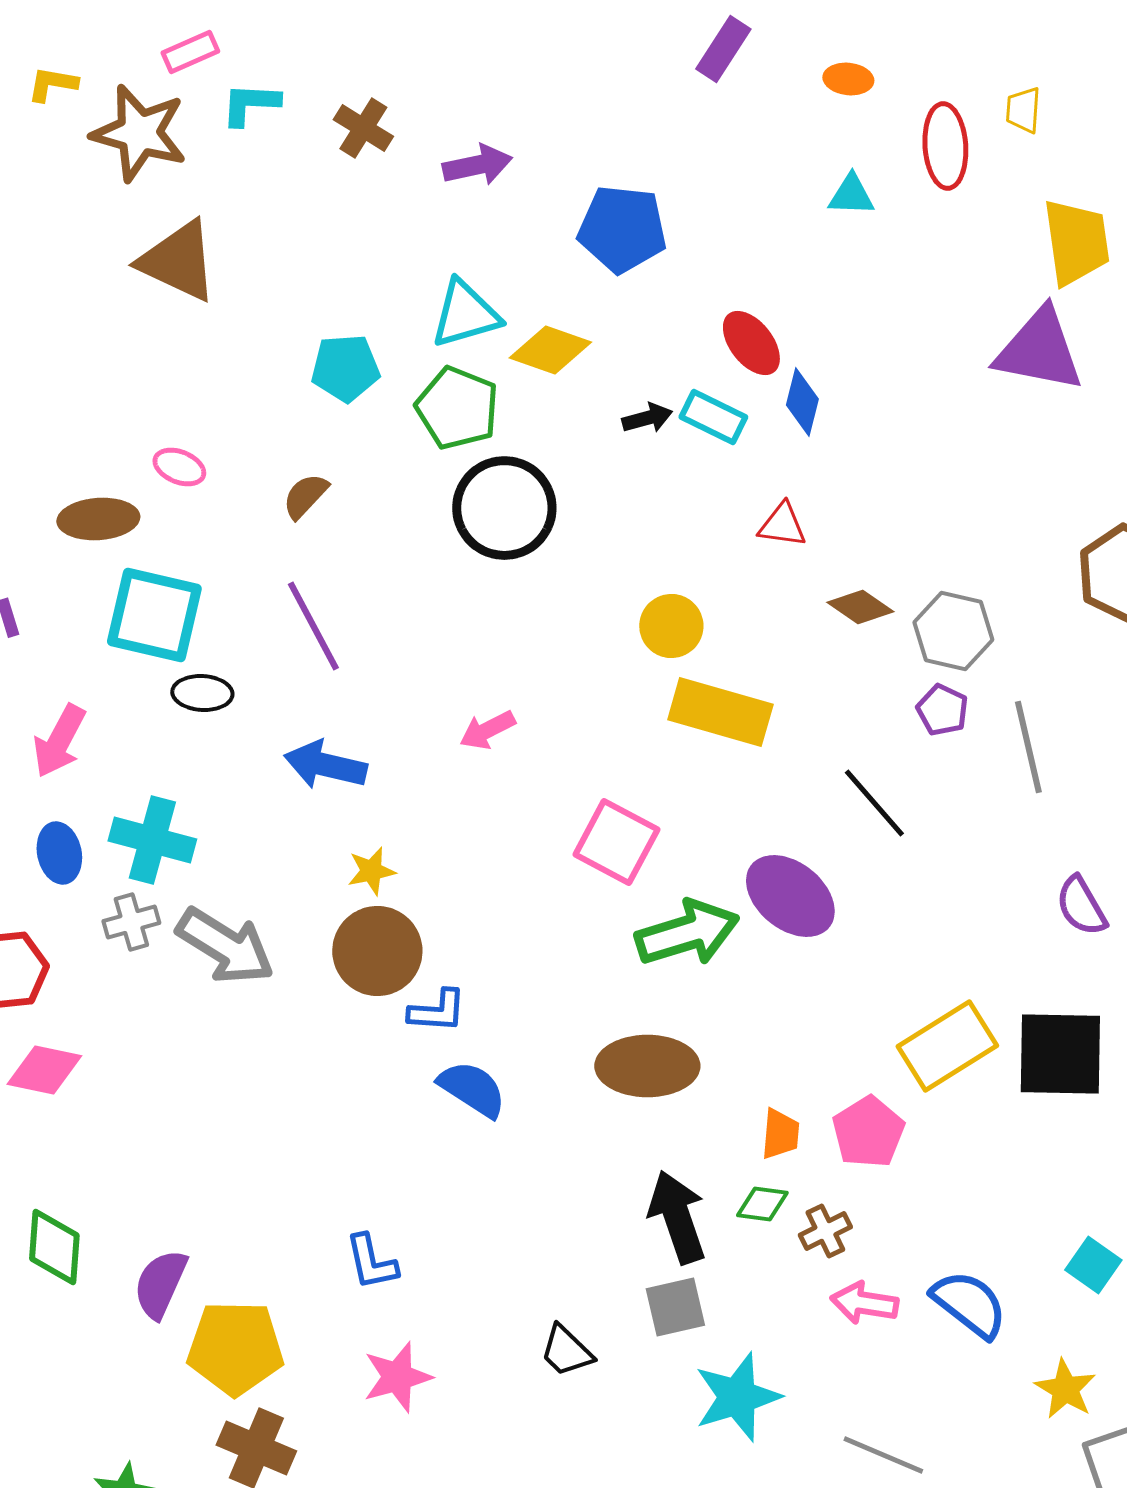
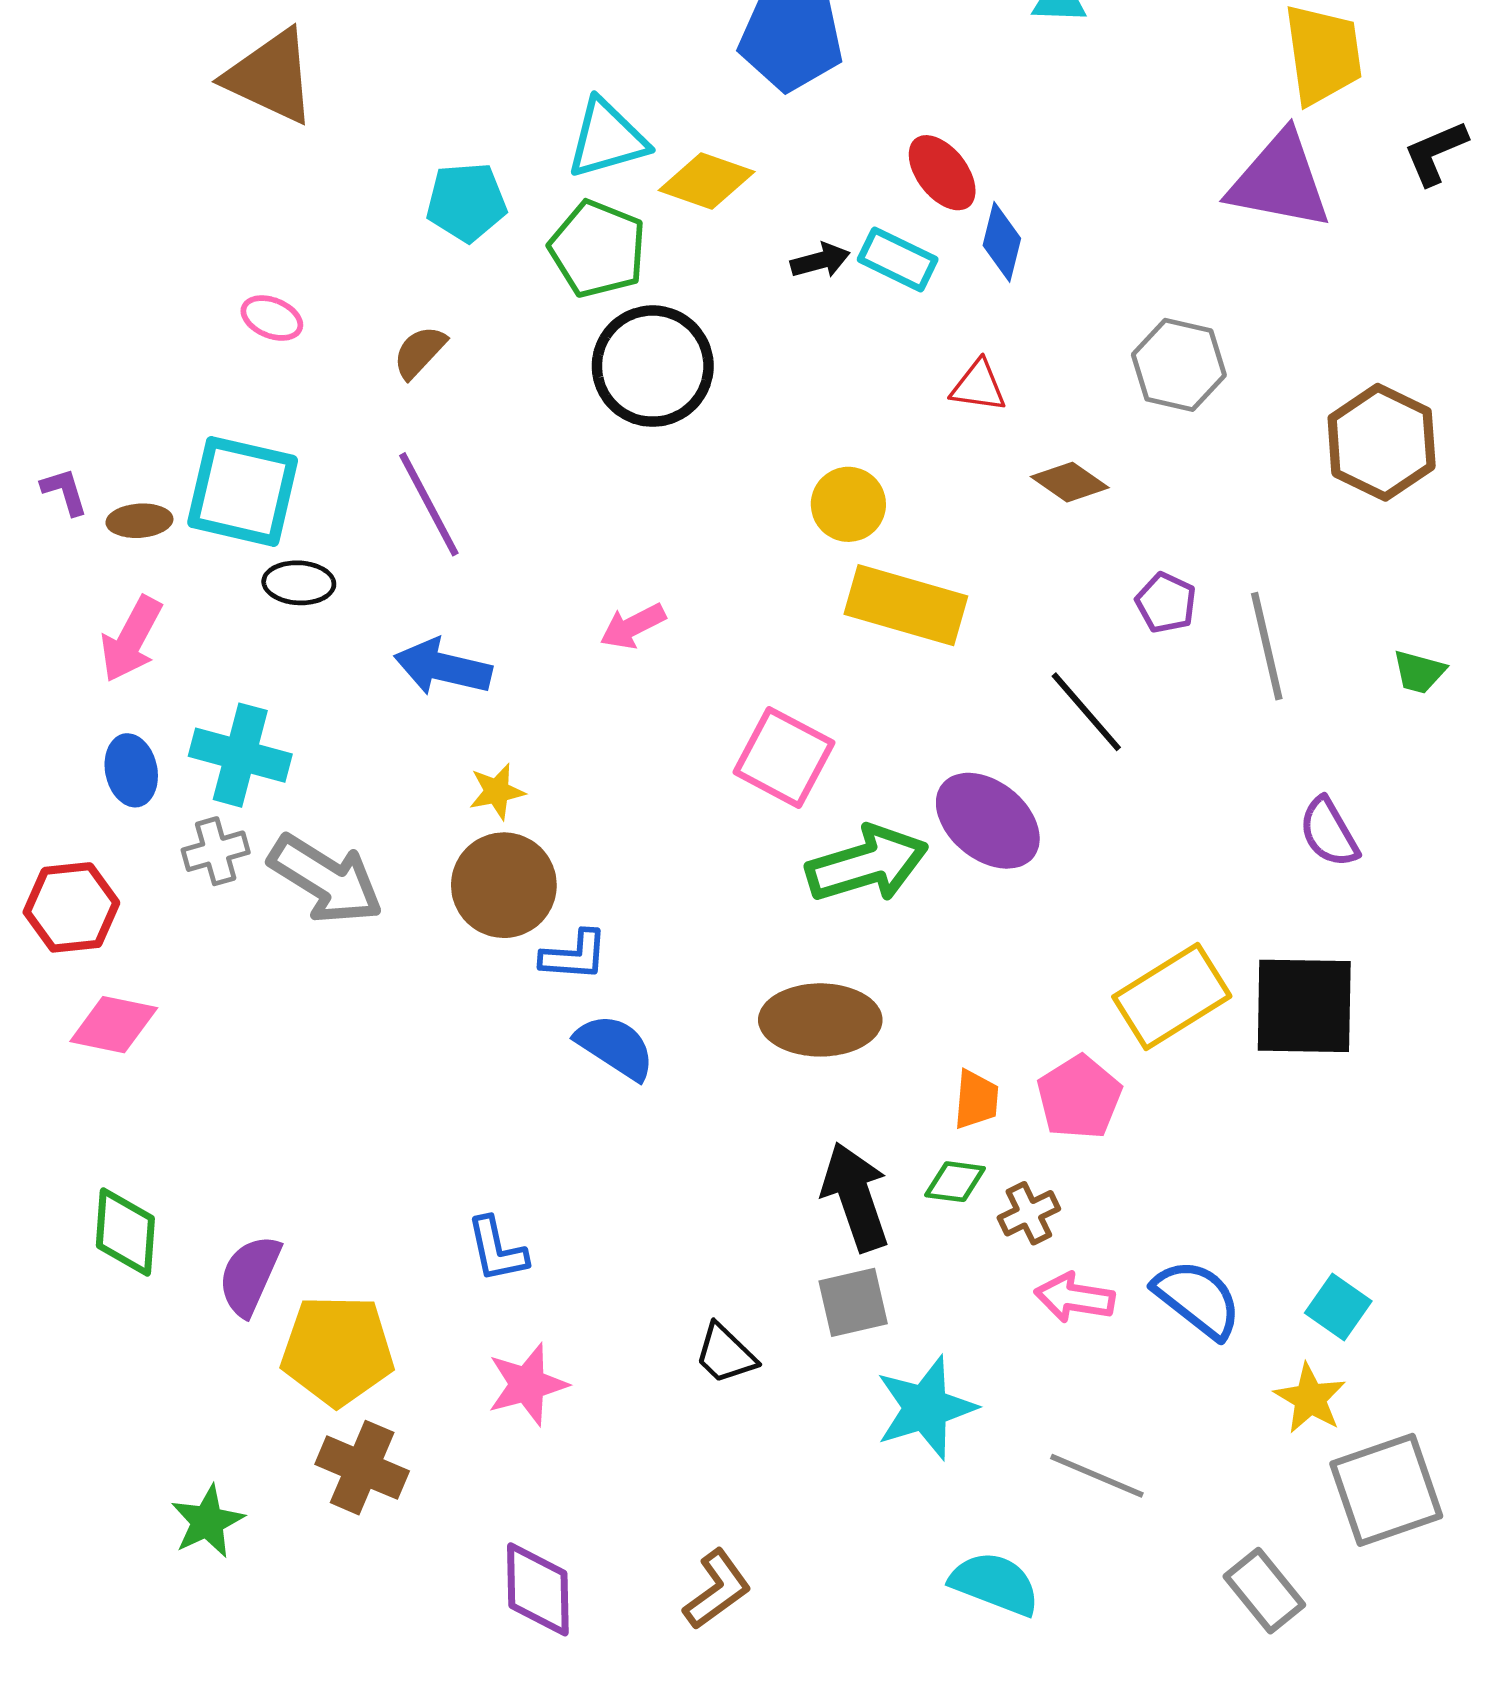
brown ellipse: (98, 519) -> (139, 521), moved, size x0.7
gray hexagon: (953, 631) -> (1179, 365), moved
cyan square: (1093, 1265) -> (1338, 1307), moved

